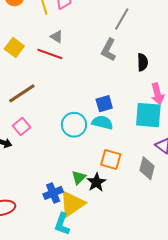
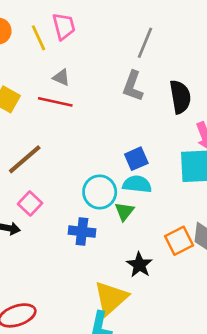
black semicircle: (143, 62) -> (180, 97), size x1.4
orange square: (111, 160) -> (179, 241), moved, turned -35
green triangle: (79, 177) -> (124, 211), moved
blue cross: (53, 193) -> (82, 232), moved, turned 36

